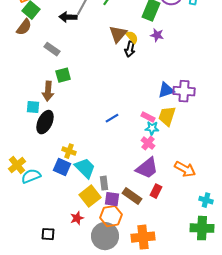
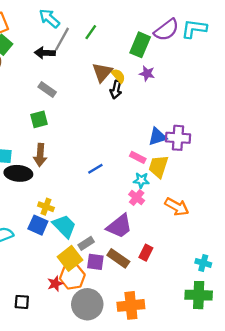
gray rectangle: (52, 49) -> (47, 90), moved
brown arrow: (48, 91) -> (40, 155), moved
pink rectangle: (148, 117) -> (138, 157), moved
black ellipse: (45, 122) -> (18, 173), turned 70
purple trapezoid: (147, 168) -> (119, 226), moved
orange arrow: (185, 169) -> (177, 207), moved
gray rectangle: (104, 183) -> (86, 243), turned 64
orange hexagon: (111, 216) -> (72, 277), moved

